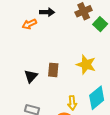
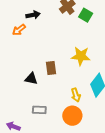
black triangle: (31, 76) -> (31, 79), turned -48

